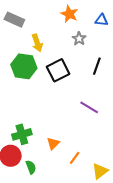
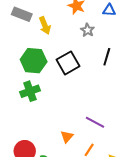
yellow arrow: (37, 43) -> (45, 25), moved
purple line: (89, 107) -> (95, 122), moved
green cross: (22, 134) -> (30, 91), moved

